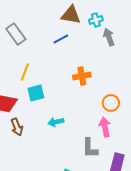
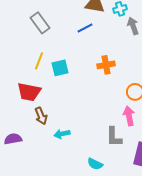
yellow line: (25, 72) -> (39, 61), moved
cyan square: (36, 93) -> (60, 68), moved
cyan arrow: (56, 122) -> (62, 134), moved

